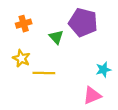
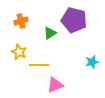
green triangle: (56, 37) -> (50, 33), turned 40
pink triangle: (92, 95) -> (55, 85), moved

